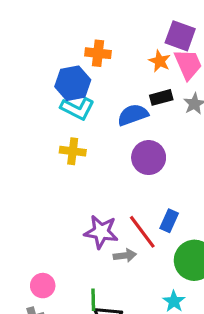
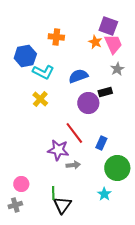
blue hexagon: (73, 83) -> (25, 56), moved
black rectangle: (161, 97) -> (105, 92), moved
yellow cross: (73, 151) -> (40, 99), turned 35
red line: (142, 232) -> (74, 133), moved

